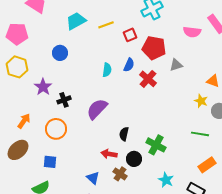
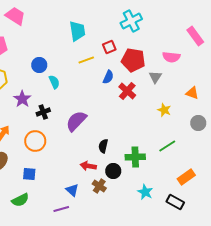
cyan trapezoid: (76, 21) -> (77, 31), moved, turned 110
yellow line: (106, 25) -> (86, 60), moved
pink semicircle: (192, 32) -> (171, 57), moved
gray triangle: (176, 65) -> (155, 77), turned -40
cyan semicircle: (107, 70) -> (54, 82), moved, turned -32
yellow star: (201, 101) -> (164, 110), moved
green line: (200, 134) -> (167, 146), moved, turned -42
green cross: (156, 145) -> (135, 157), turned -30

